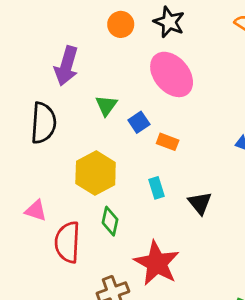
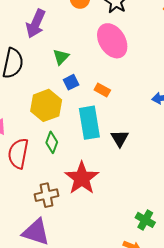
blue square: (139, 122) -> (71, 82), moved
cyan rectangle: (156, 188) -> (89, 123), size x2.0

